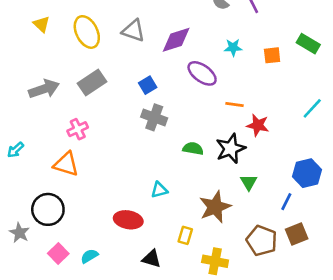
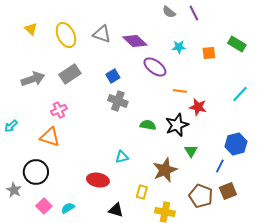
purple diamond: (176, 40) -> (135, 41), turned 60

